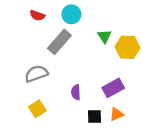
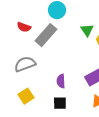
red semicircle: (37, 15) -> (24, 27), moved
black square: (95, 116) -> (60, 103), moved

